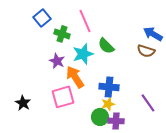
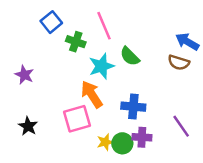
purple star: (57, 61) -> (24, 75), moved
yellow star: (108, 104) -> (105, 142), moved
purple cross: (116, 121) -> (142, 137), moved

